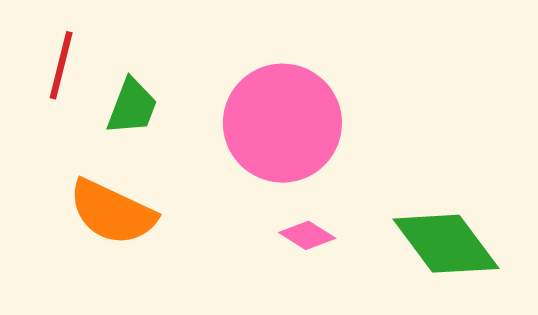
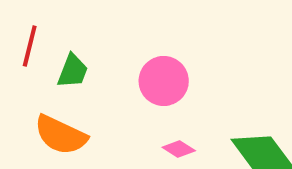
pink circle: (282, 123) -> (164, 81), size x0.7

